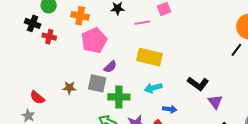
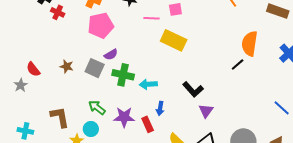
yellow rectangle: (149, 57) -> (174, 40), moved
green cross: (119, 97) -> (123, 75), moved
blue arrow: (170, 109) -> (160, 108), turned 80

